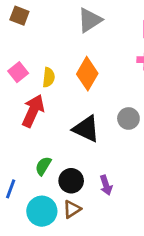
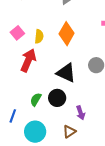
black circle: (71, 181) -> (57, 98), moved
brown triangle: (72, 209) -> (69, 132), moved

